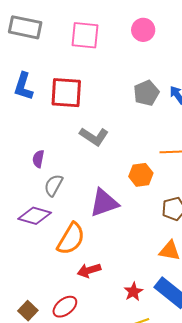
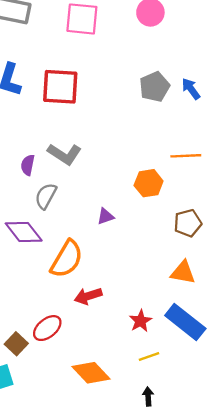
gray L-shape: (94, 136) -> (64, 154), moved
purple triangle: (104, 203) -> (105, 216), size x0.5
purple diamond: (35, 216) -> (24, 232), turned 36
red ellipse: (65, 307) -> (47, 328), moved

